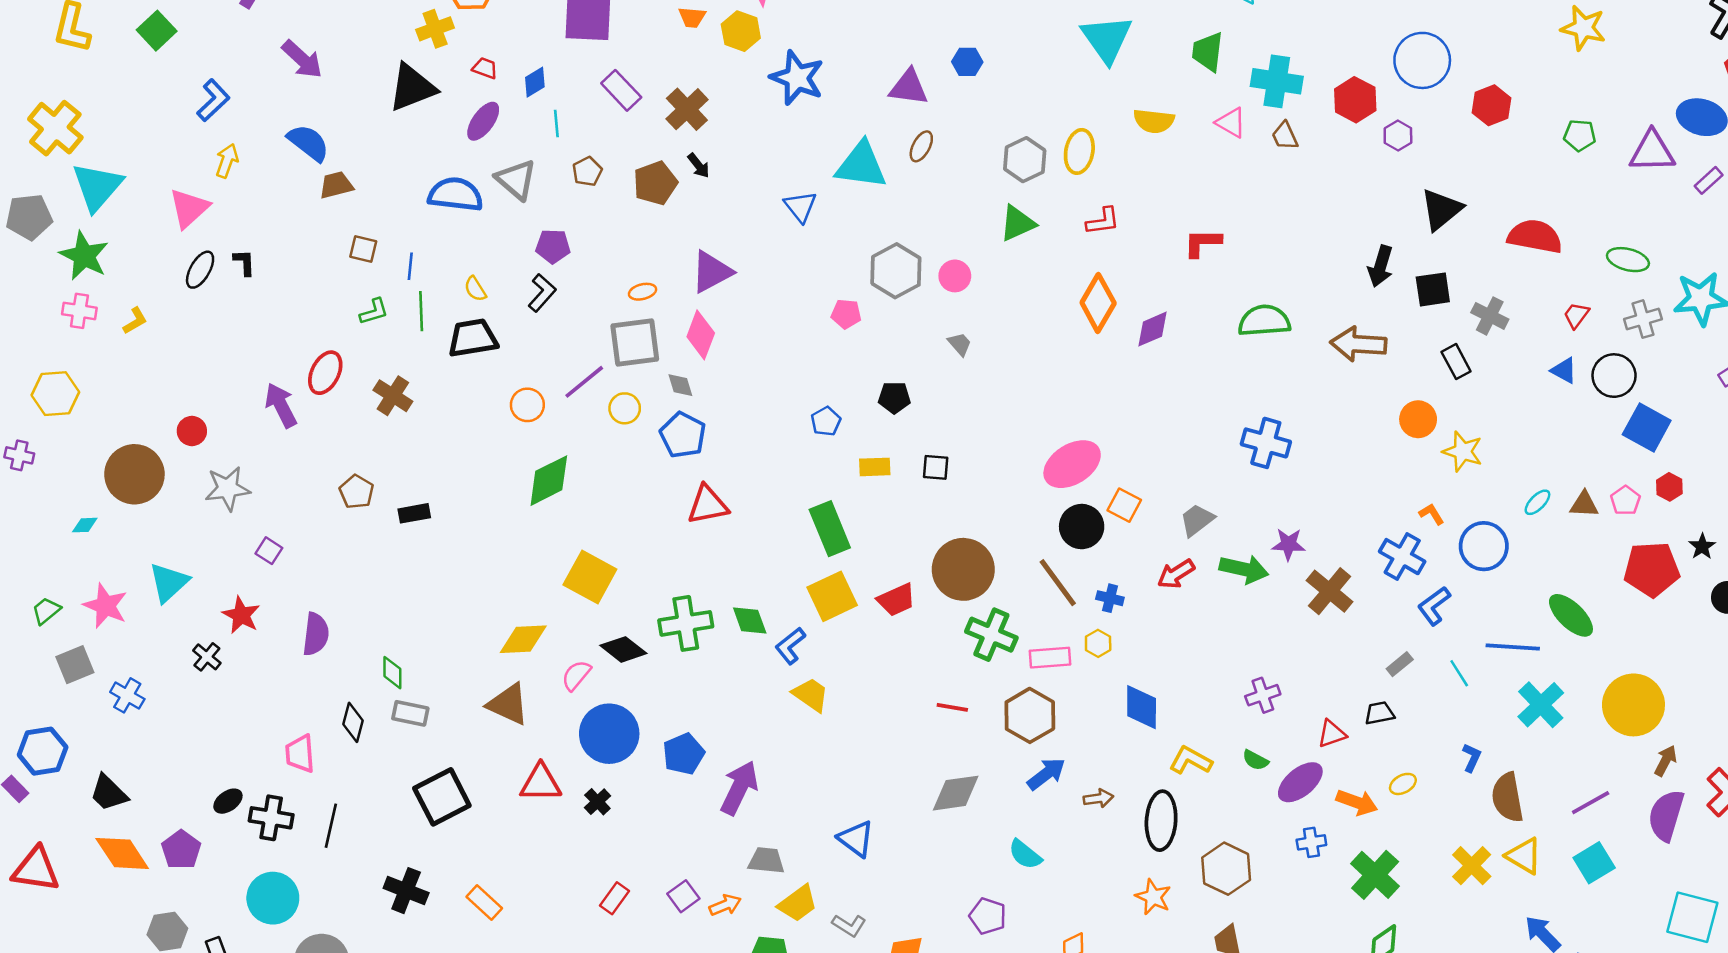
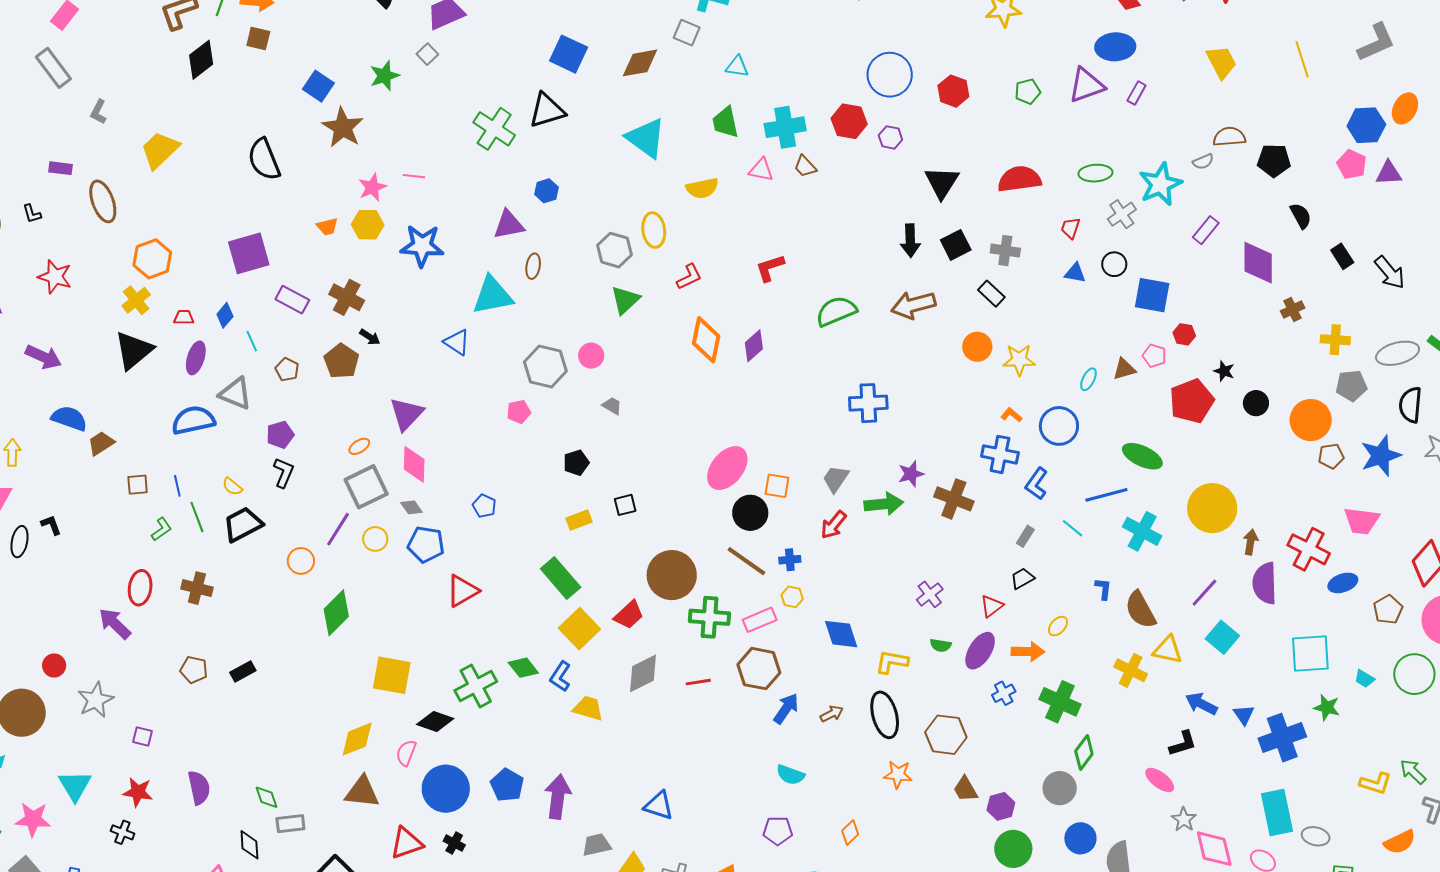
black circle: (1614, 376) -> (1114, 264), size x0.7
blue pentagon: (826, 421) -> (484, 506), moved
gray diamond: (956, 793) -> (643, 673), moved

